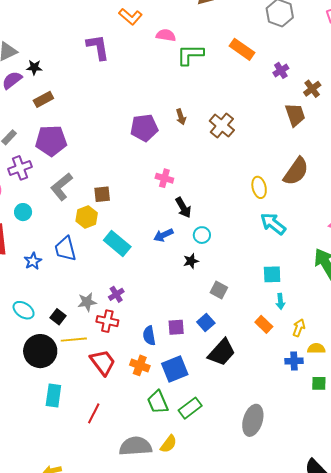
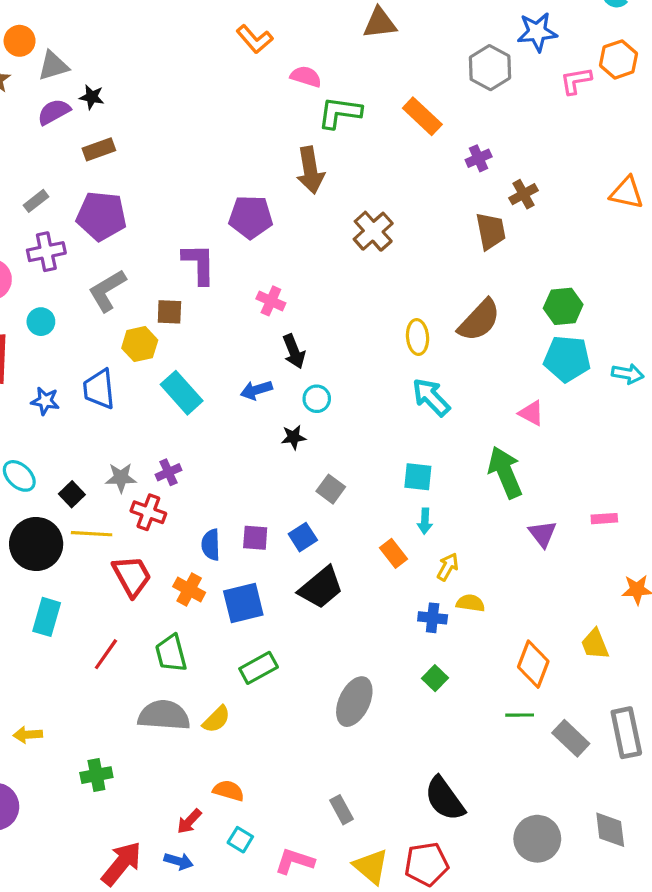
purple L-shape: (98, 47) -> (199, 264), moved
brown arrow: (181, 117) -> (310, 170), moved, size x1.8
blue star: (33, 261) -> (45, 401), turned 30
green square: (319, 383) -> (435, 678), moved, turned 35
green trapezoid: (158, 402) -> (171, 653), moved

